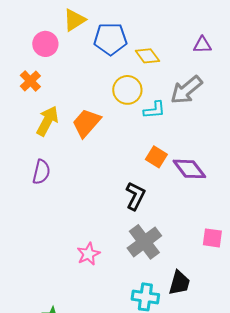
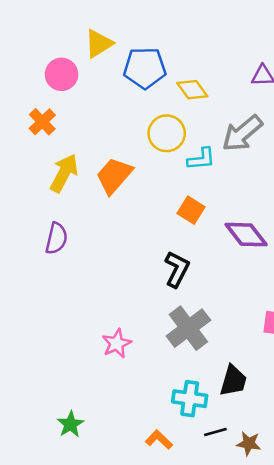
orange square: (156, 157) -> (191, 210), moved

